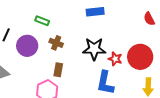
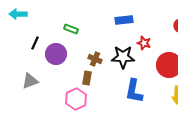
brown cross: (56, 43) -> (95, 59), moved
red star: (115, 59) -> (144, 43), moved

